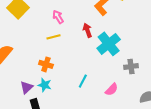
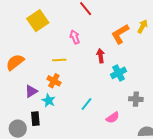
yellow line: (54, 37) -> (59, 60), moved
cyan cross: (109, 44) -> (119, 73), size x0.7
purple triangle: (27, 87) -> (31, 91), moved

